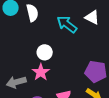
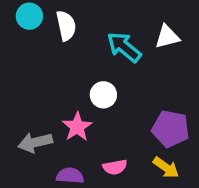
white triangle: (92, 17) -> (167, 37), turned -42
white circle: (45, 52) -> (103, 95), moved

